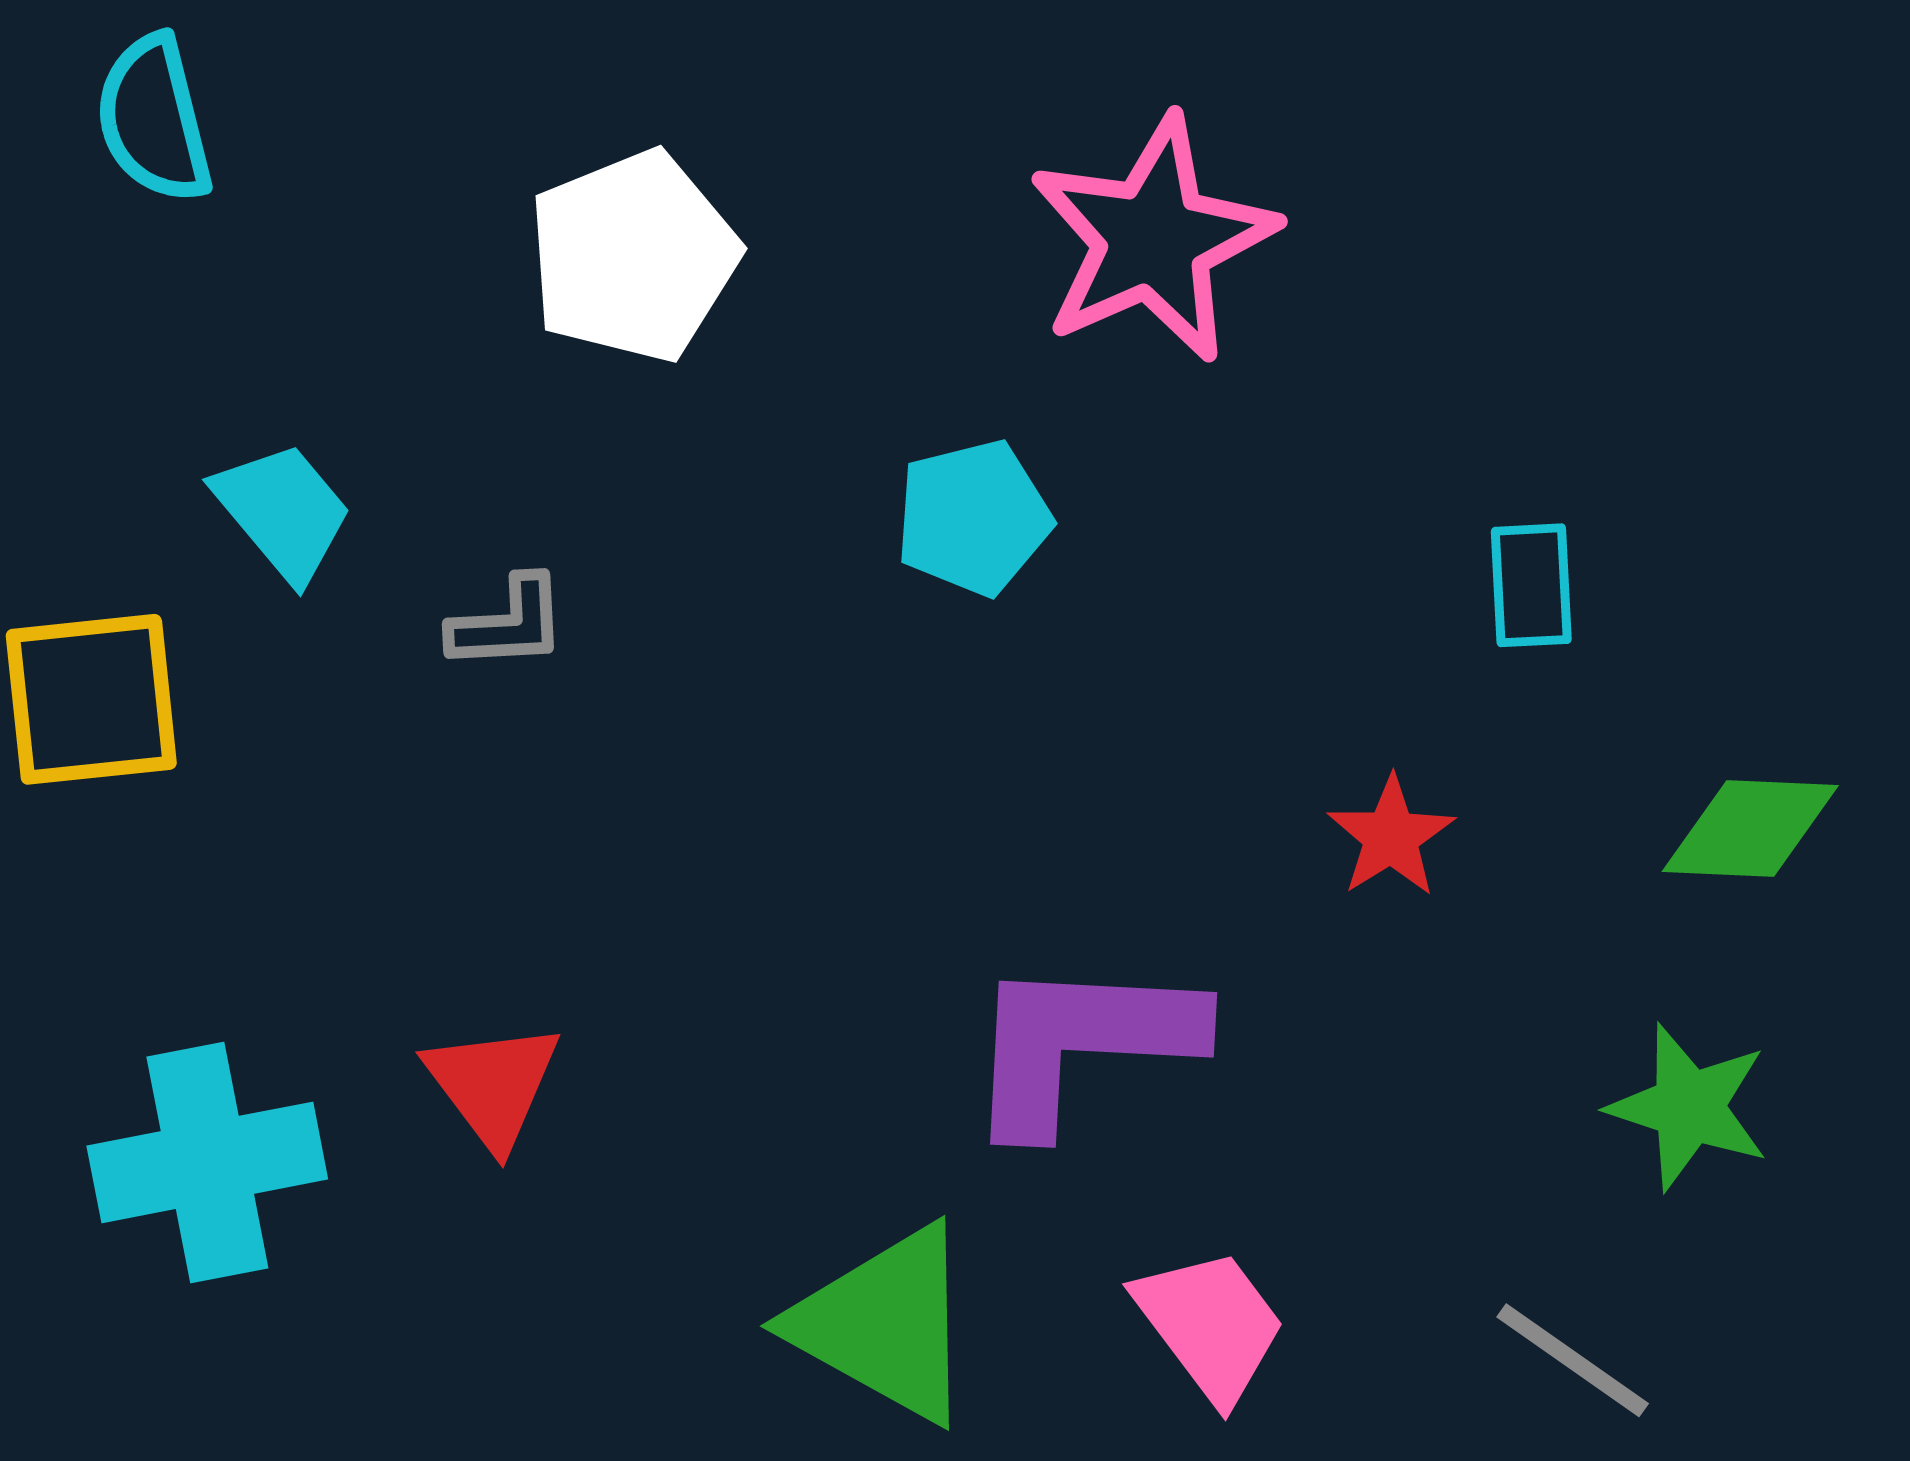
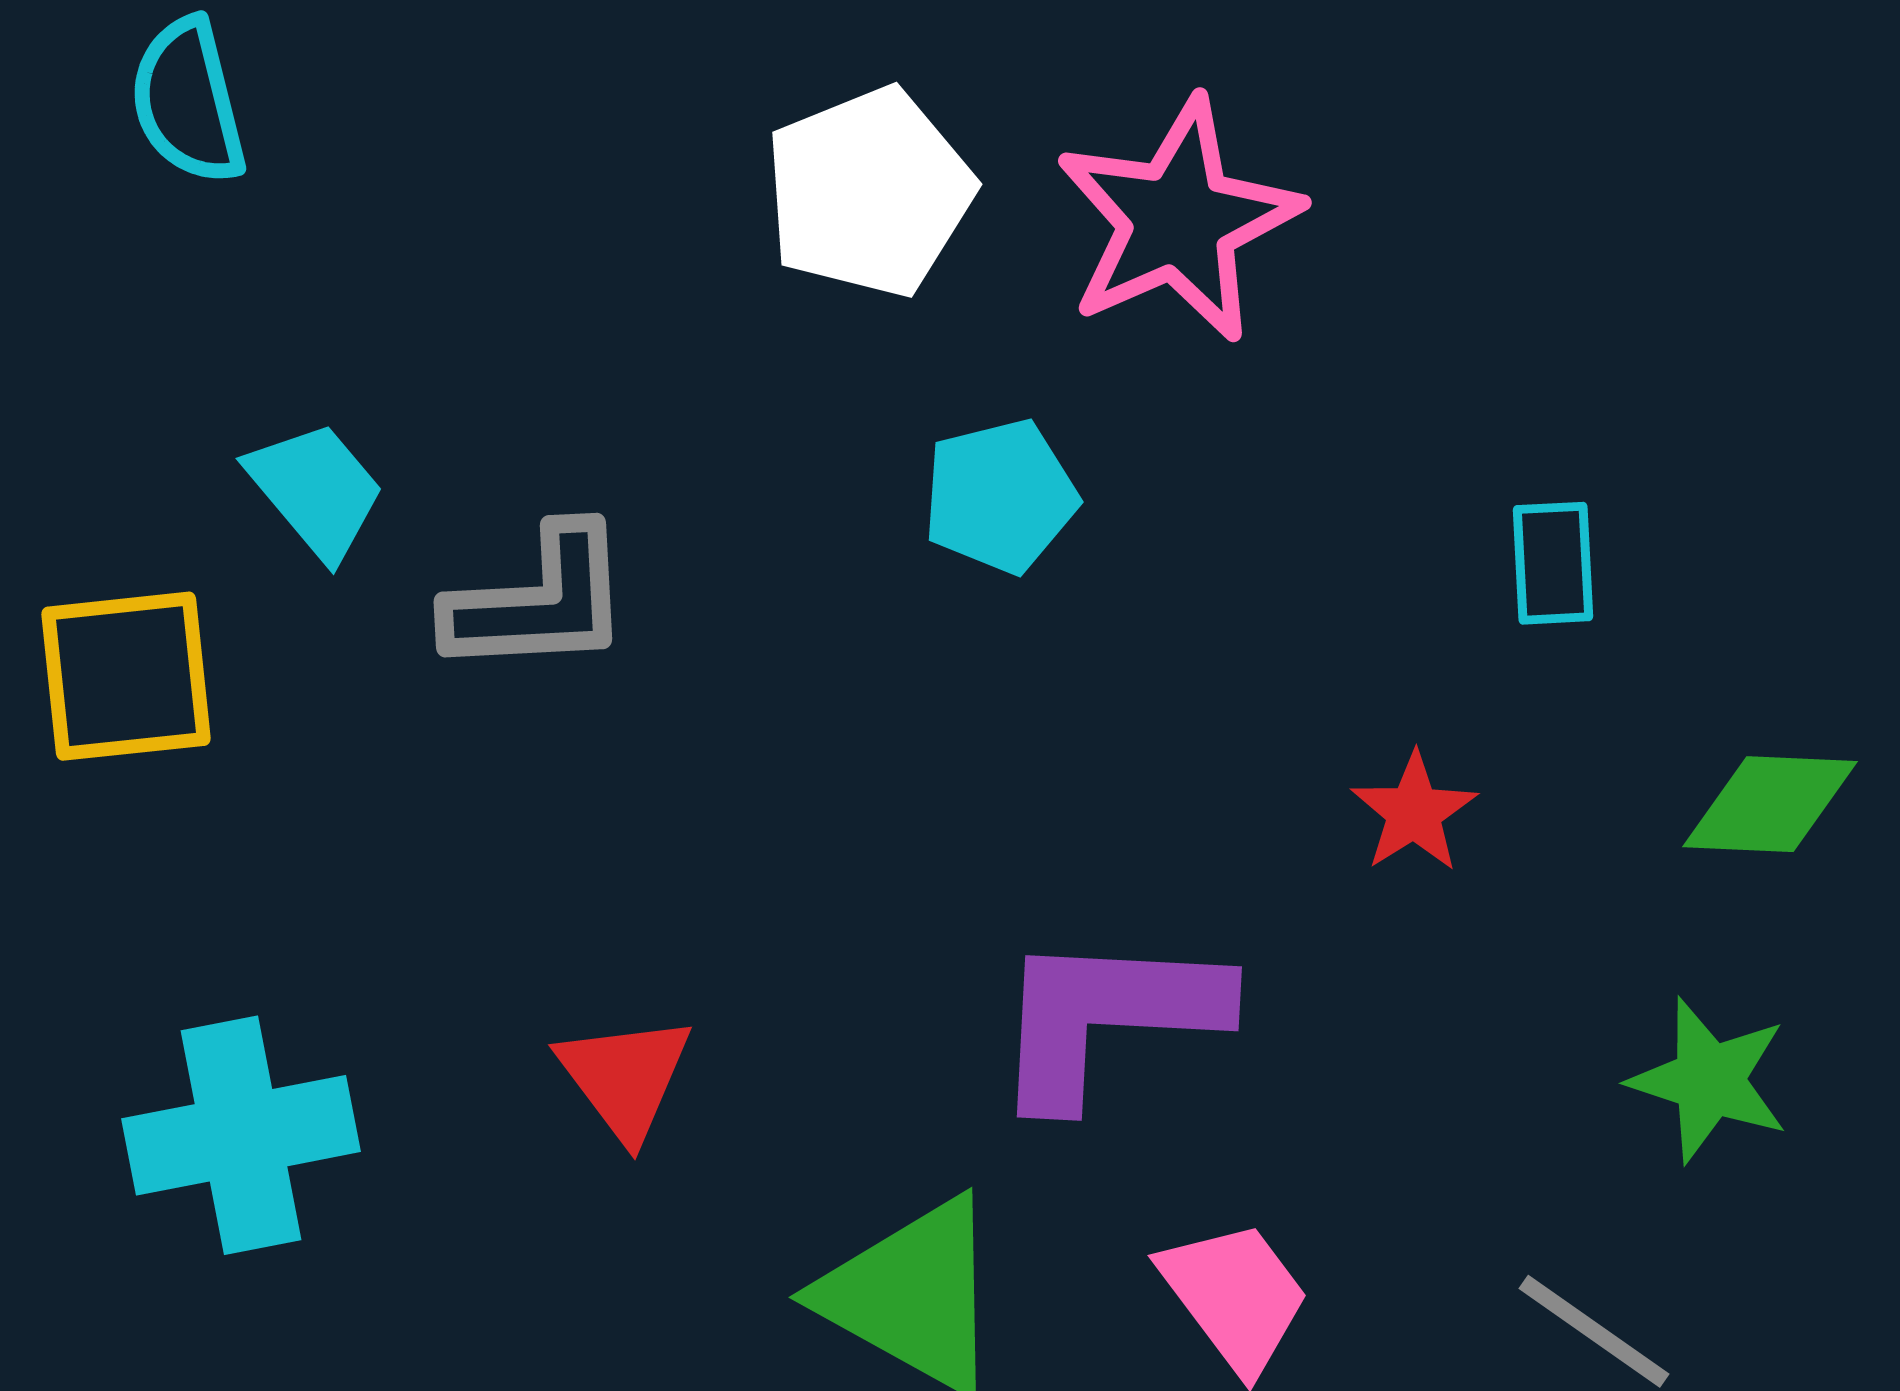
white pentagon: (633, 256) -> (869, 192), moved
gray L-shape: (508, 624) -> (539, 601), size x1.6
red triangle: (493, 1085) -> (625, 1077), moved

